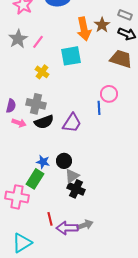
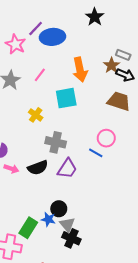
brown star: (102, 25) -> (112, 65), moved
pink line: (38, 42) -> (40, 75), moved
gray cross: (36, 104) -> (56, 142), moved
blue line: (99, 108) -> (96, 153), turned -56
blue star: (43, 162) -> (48, 219), moved
gray triangle: (72, 176) -> (67, 225), turned -35

